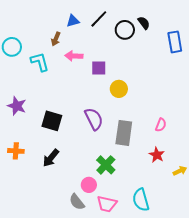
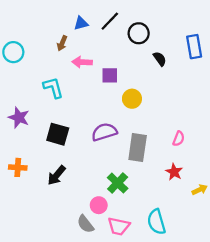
black semicircle: (144, 23) -> (160, 59), moved
cyan L-shape: (40, 62) -> (53, 88), moved
purple semicircle: (94, 119) -> (104, 132), turned -80

